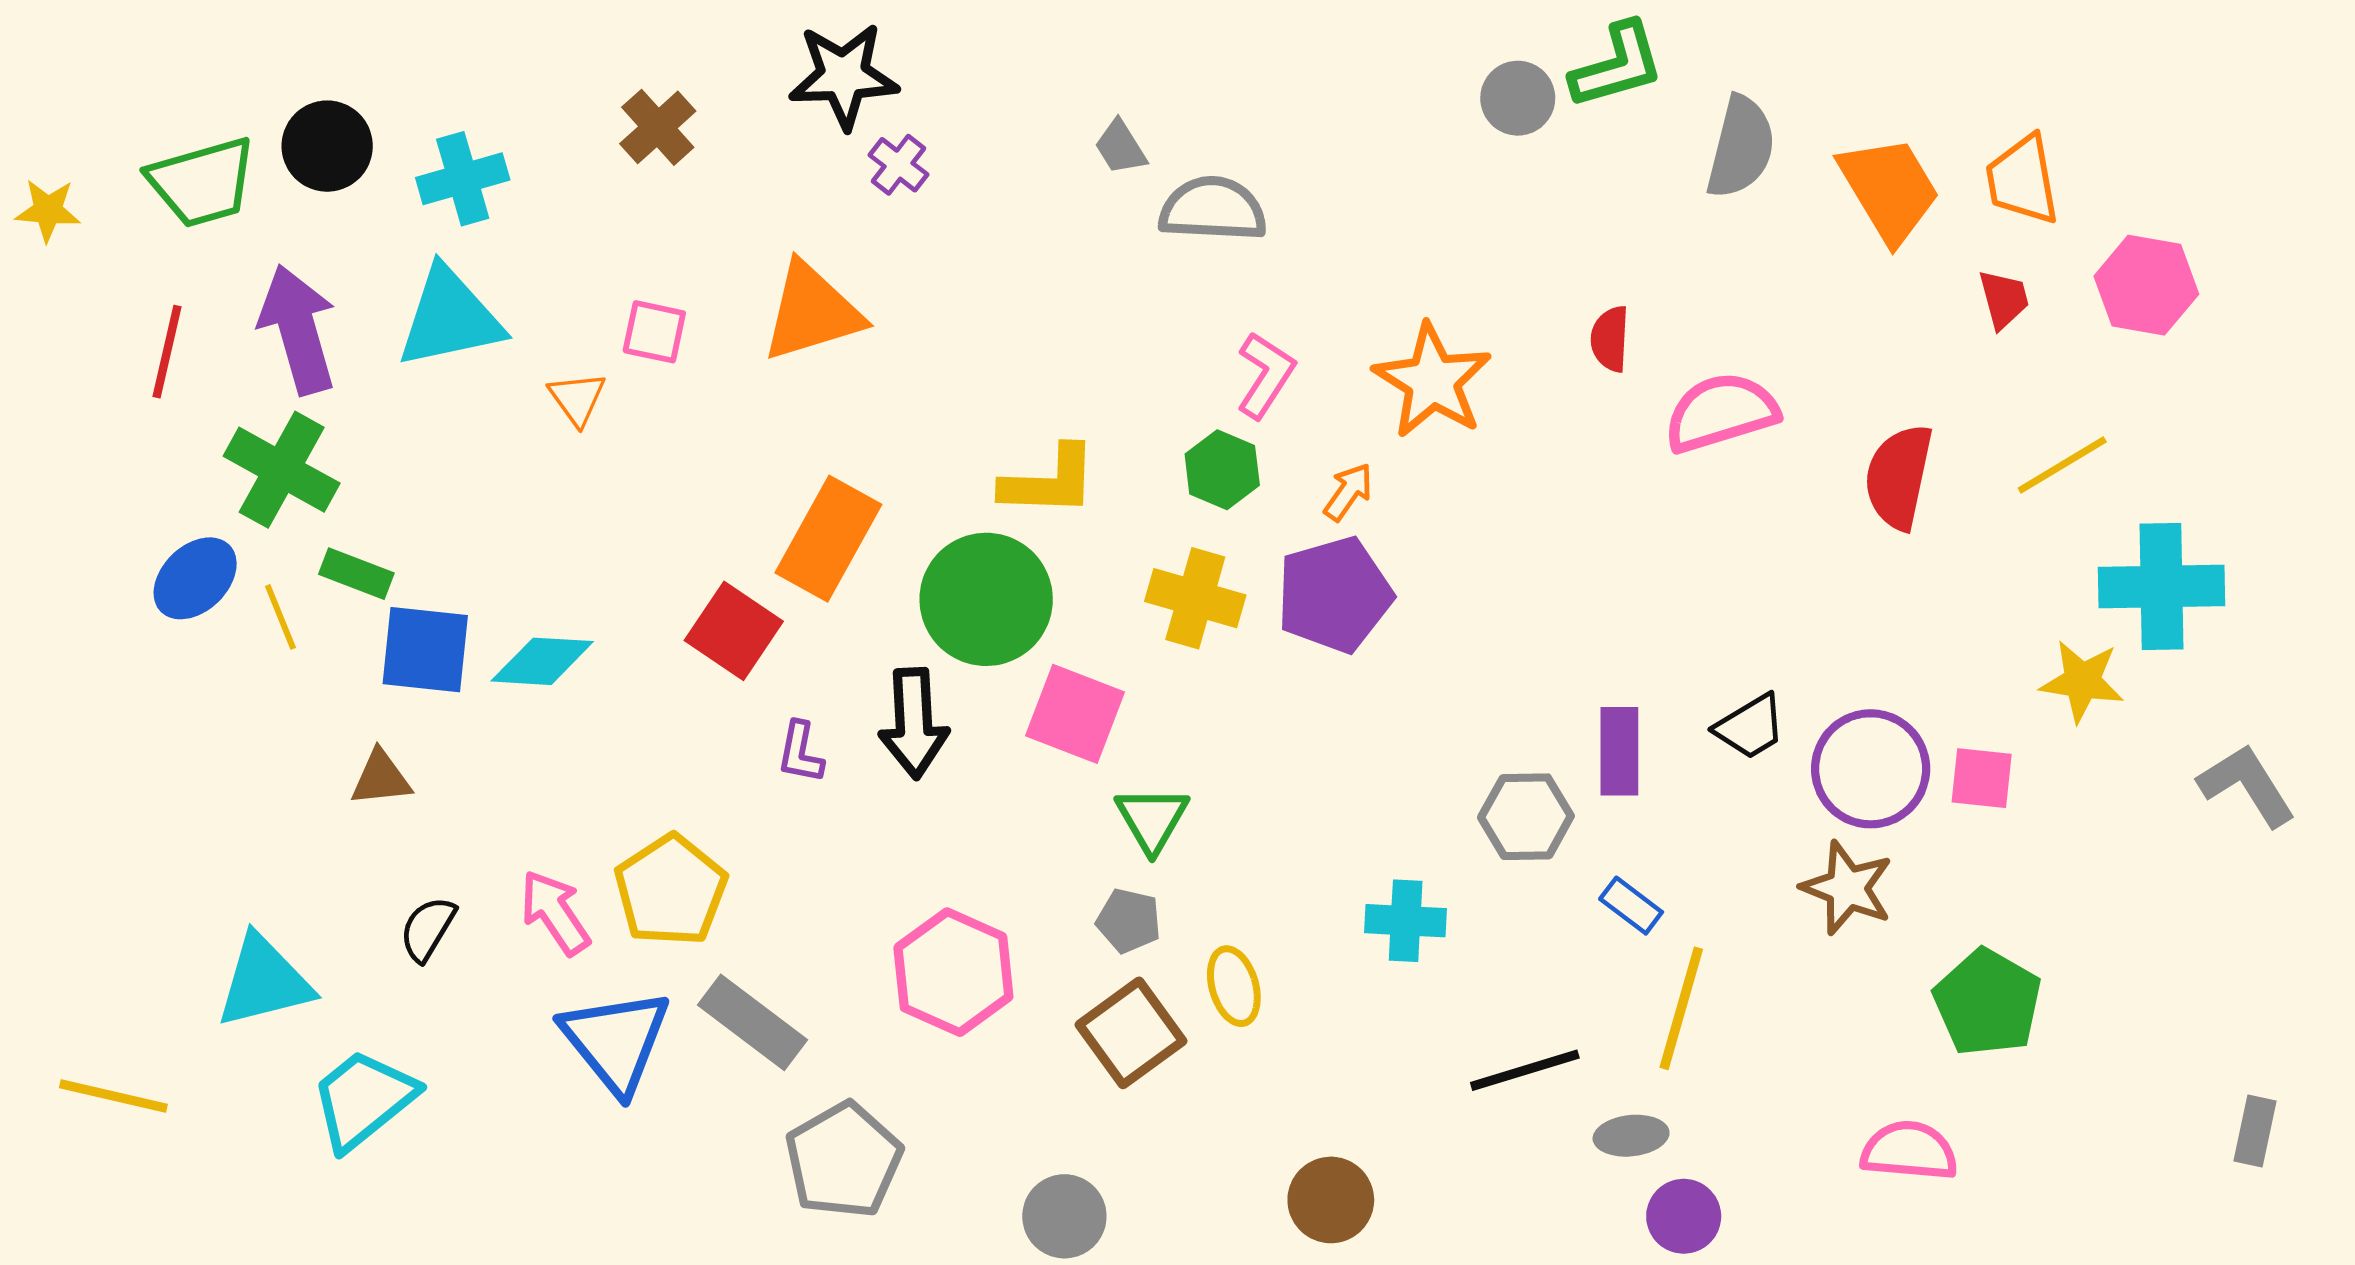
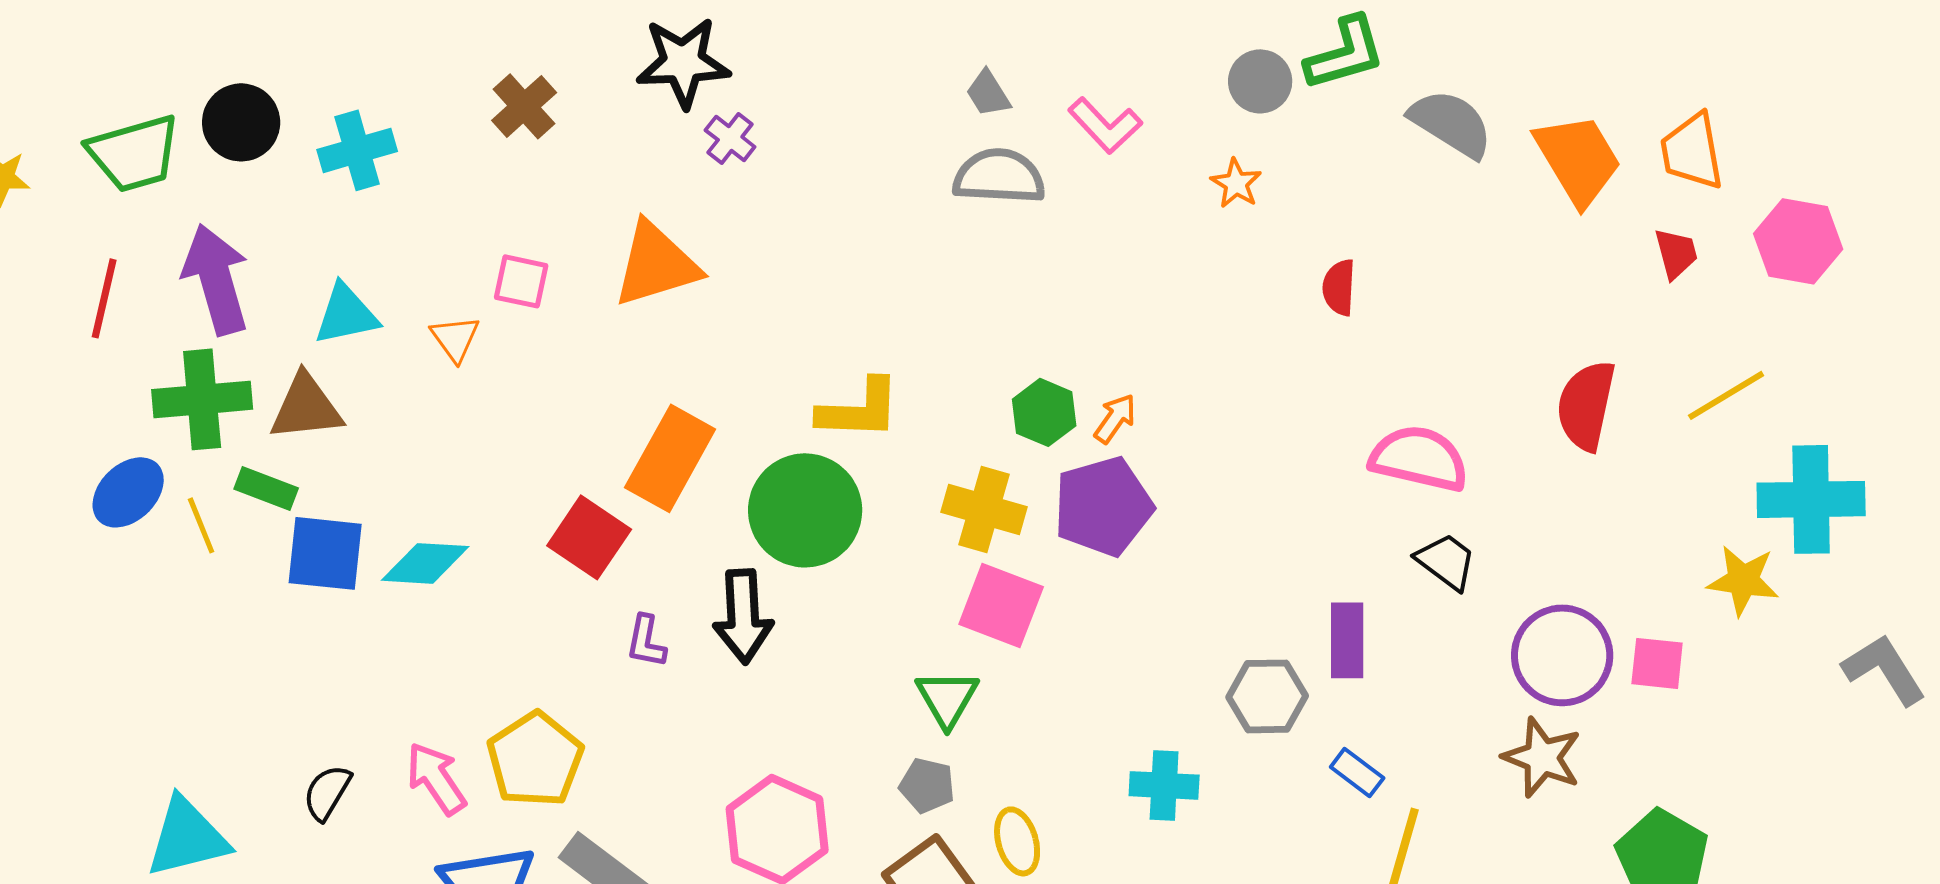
gray trapezoid: (1120, 147) -> (988, 93), moved
gray semicircle: (1741, 147) -> (1451, 123), turned -72
cyan triangle: (450, 318) -> (346, 314), moved, size x0.7
pink L-shape: (1265, 375) -> (1105, 125), moved, turned 104
orange star: (1432, 381) -> (1236, 183), moved, size x0.5
pink semicircle: (1721, 412) -> (1419, 458), moved, turned 30
green cross: (282, 470) -> (202, 399), turned -34
green hexagon: (1222, 470) -> (1044, 412), moved
pink square: (1075, 714) -> (1001, 605), moved
black trapezoid: (1750, 727) -> (1446, 561), moved, turned -112
brown triangle: (381, 778) -> (306, 407), moved, size x1.4

